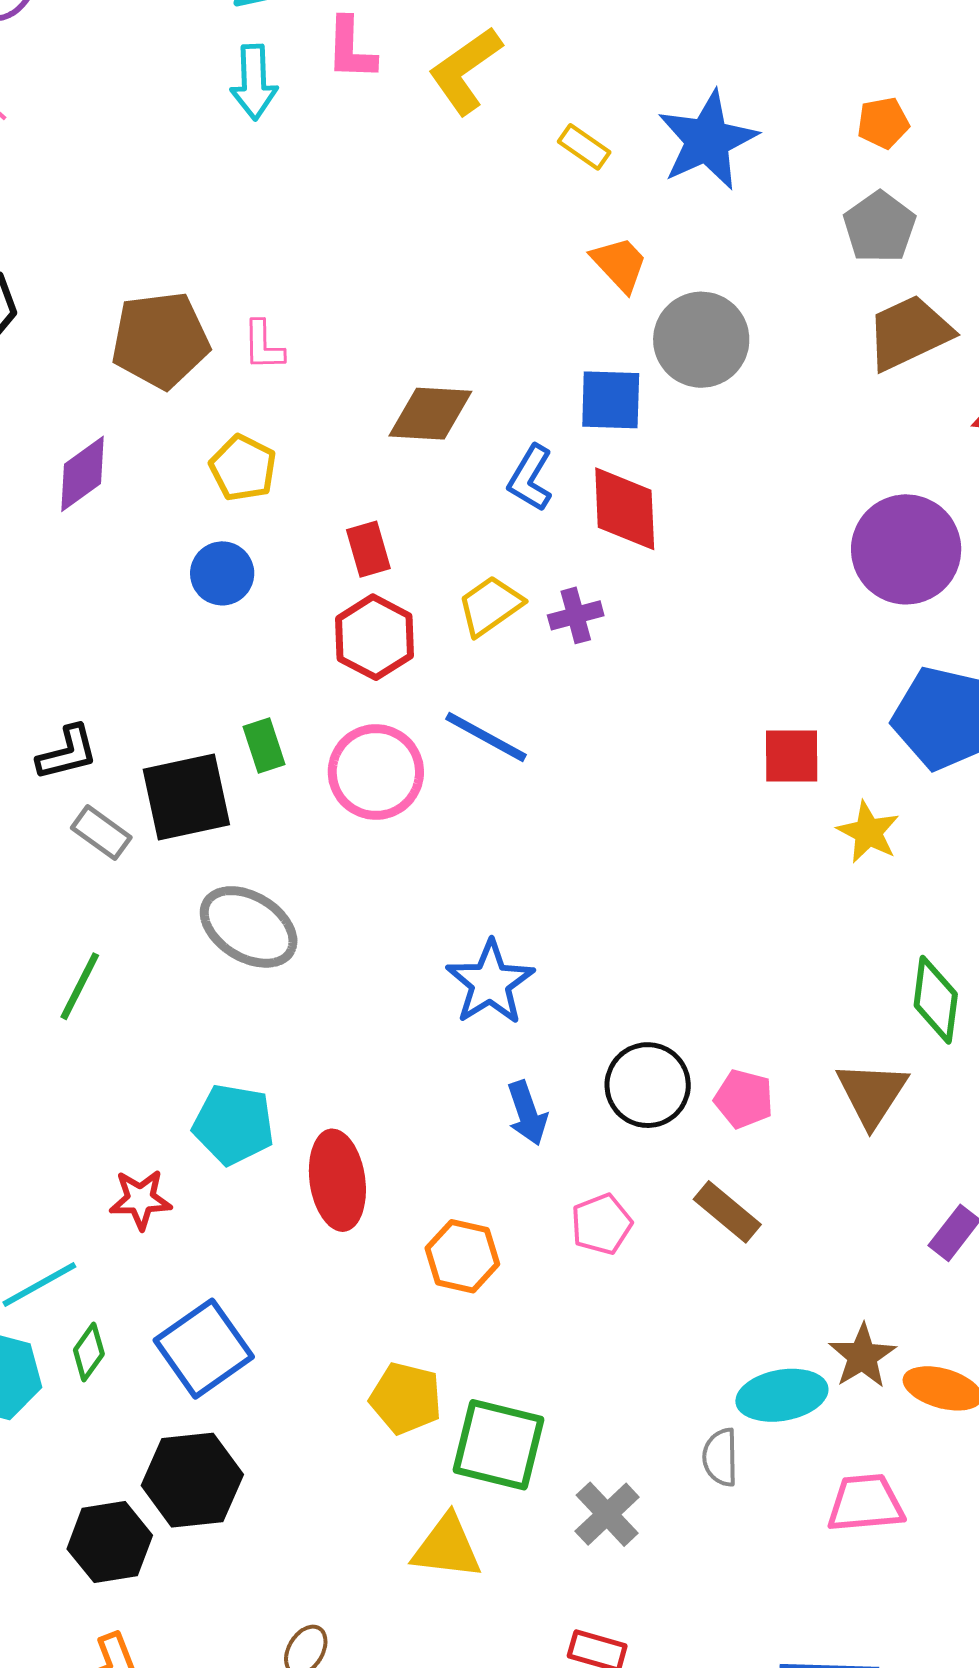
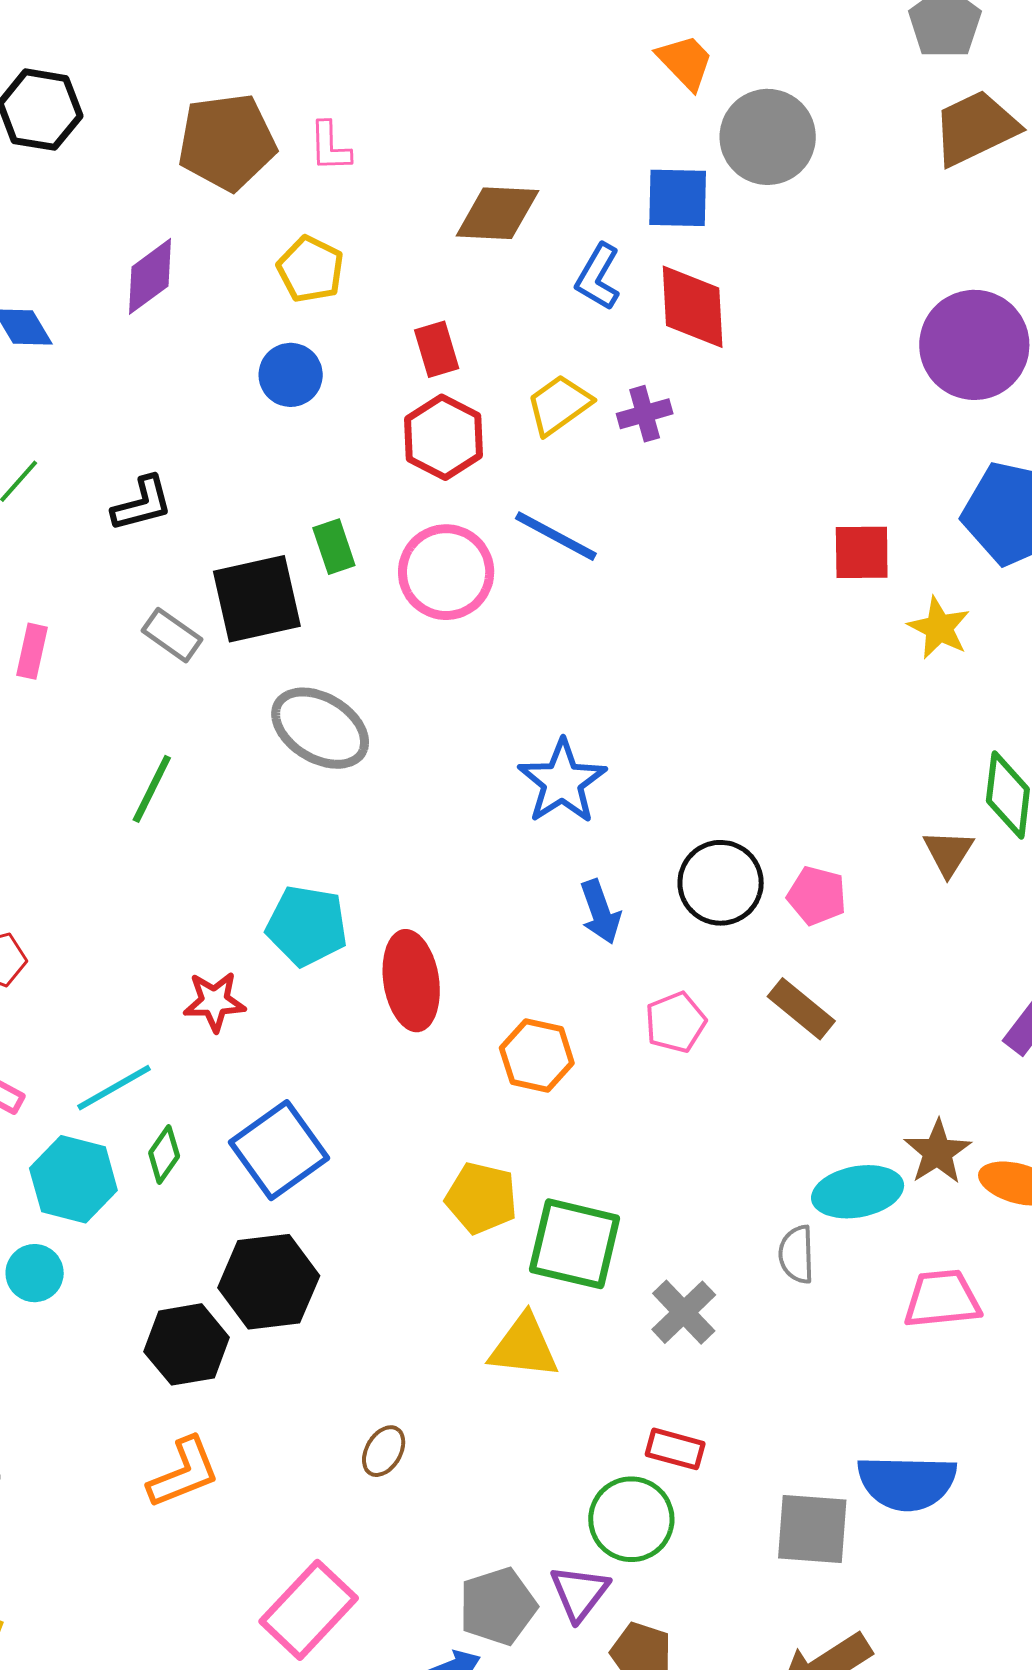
black L-shape: (67, 753) -> (142, 504), moved
brown triangle: (872, 1094) -> (948, 853), moved, size x0.7

